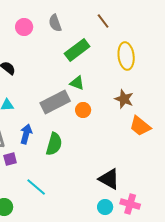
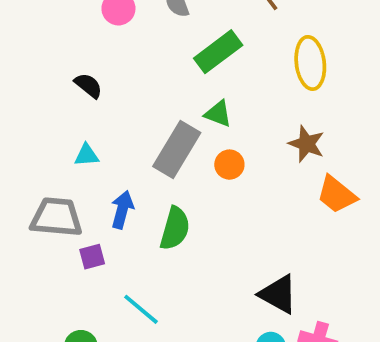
gray rectangle: (55, 102) -> (177, 149), turned -32

